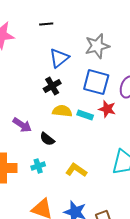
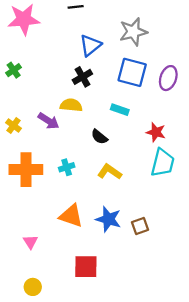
red star: (107, 109) -> (156, 132), moved
yellow semicircle: (62, 111) -> (71, 105), moved
black semicircle: (47, 139) -> (99, 137), moved

